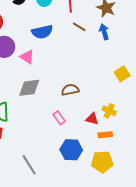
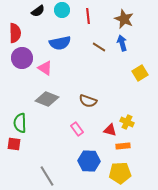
brown line: (79, 27) -> (99, 47), moved
yellow square: (122, 74) -> (140, 73), moved
gray diamond: (29, 88) -> (47, 99), turned 30
brown semicircle: (70, 90) -> (88, 101), turned -150

